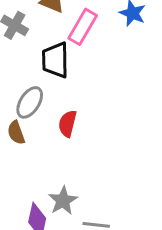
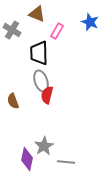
pink rectangle: (83, 27) -> (57, 31), size x0.7
gray ellipse: (30, 102) -> (41, 81), moved, turned -50

